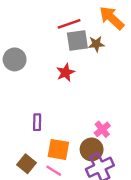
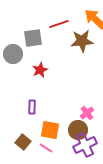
gray square: (77, 40) -> (33, 38), moved
brown star: (96, 44) -> (82, 41), size x1.6
red star: (66, 72) -> (40, 70), moved

